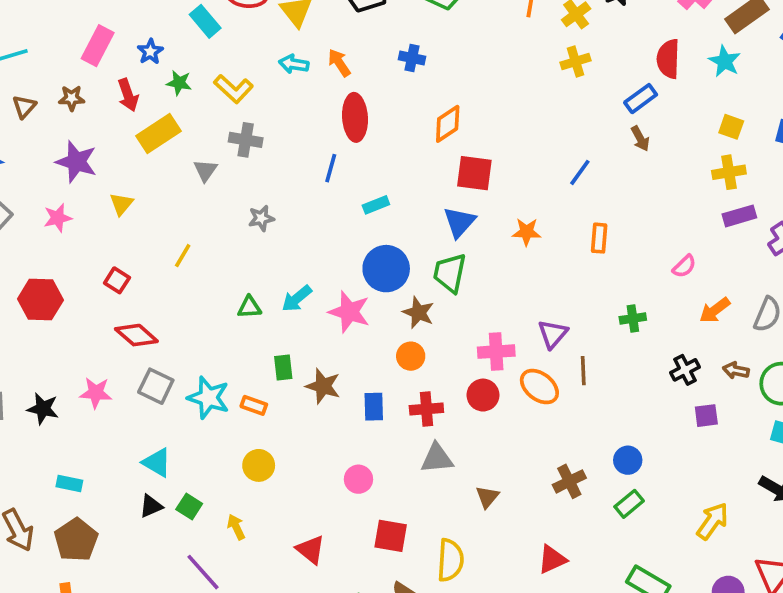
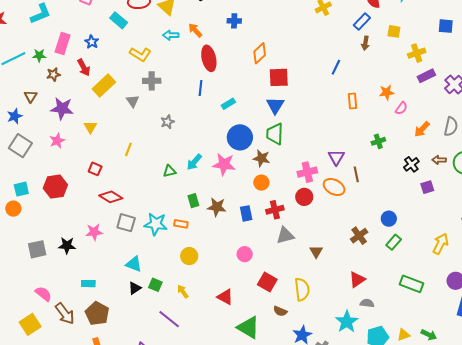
green star: (179, 83) -> (39, 55), moved
brown triangle: (24, 107) -> (31, 96), moved
yellow square: (731, 127) -> (394, 31), moved
brown arrow: (640, 139) -> (365, 43), turned 48
orange star: (527, 232) -> (387, 92), moved
red square: (391, 536) -> (267, 282), turned 30

